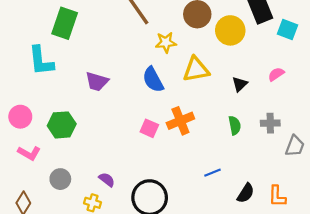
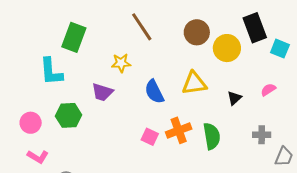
yellow star: (166, 42) -> (121, 63), moved
green hexagon: (62, 125) -> (68, 115), moved
green semicircle: (235, 125) -> (212, 136), moved, size x1.5

